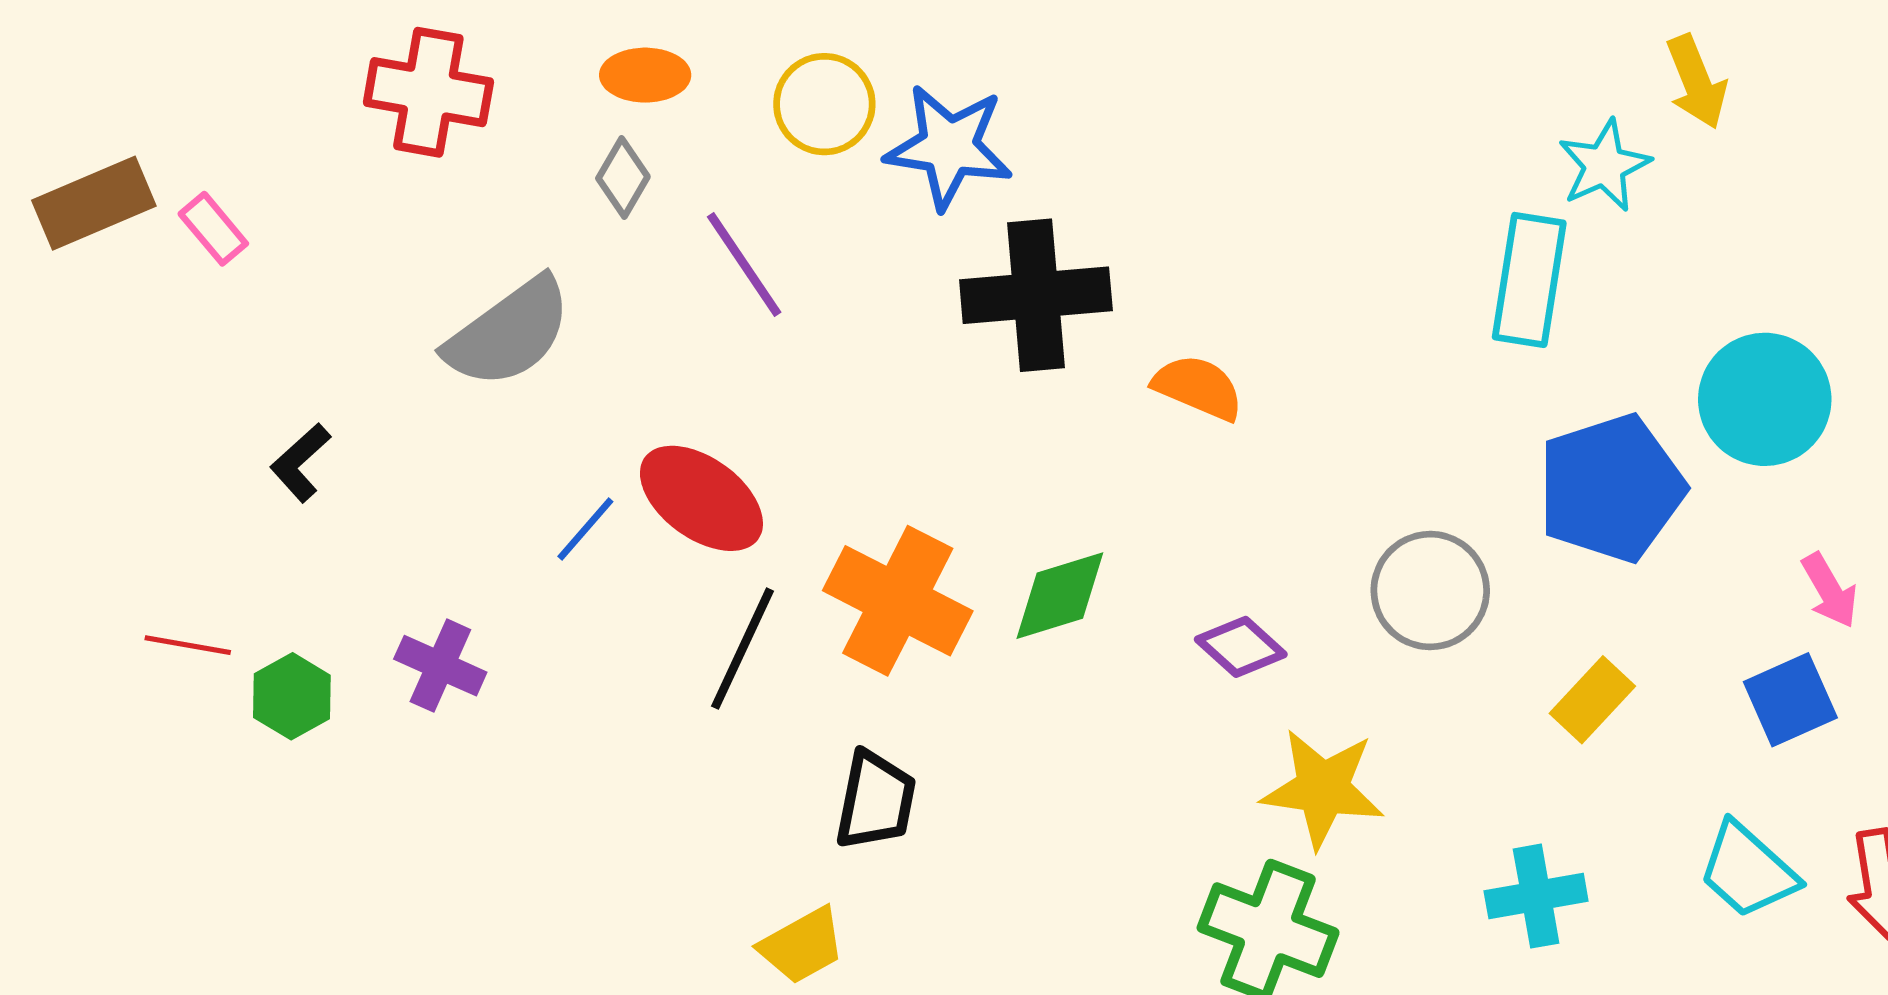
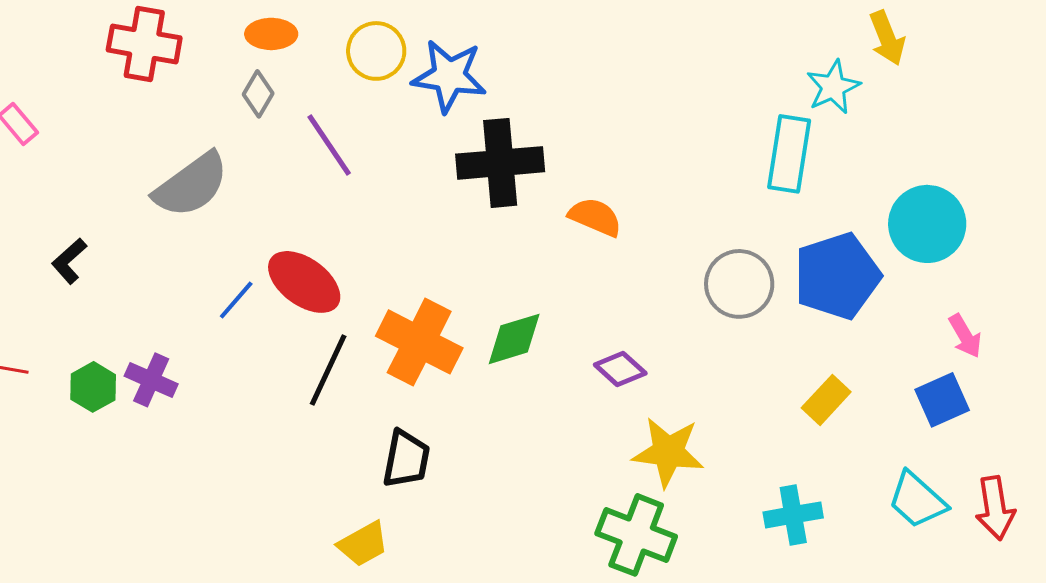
gray circle: (1430, 591) -> (739, 284), moved
green hexagon: (292, 696) -> (93, 387), moved

